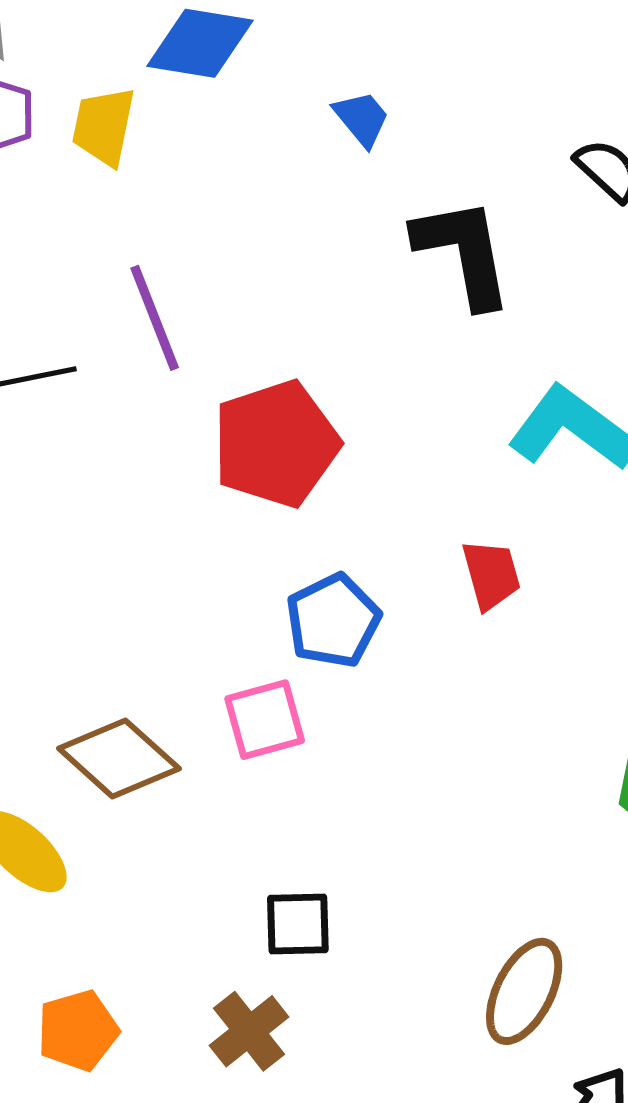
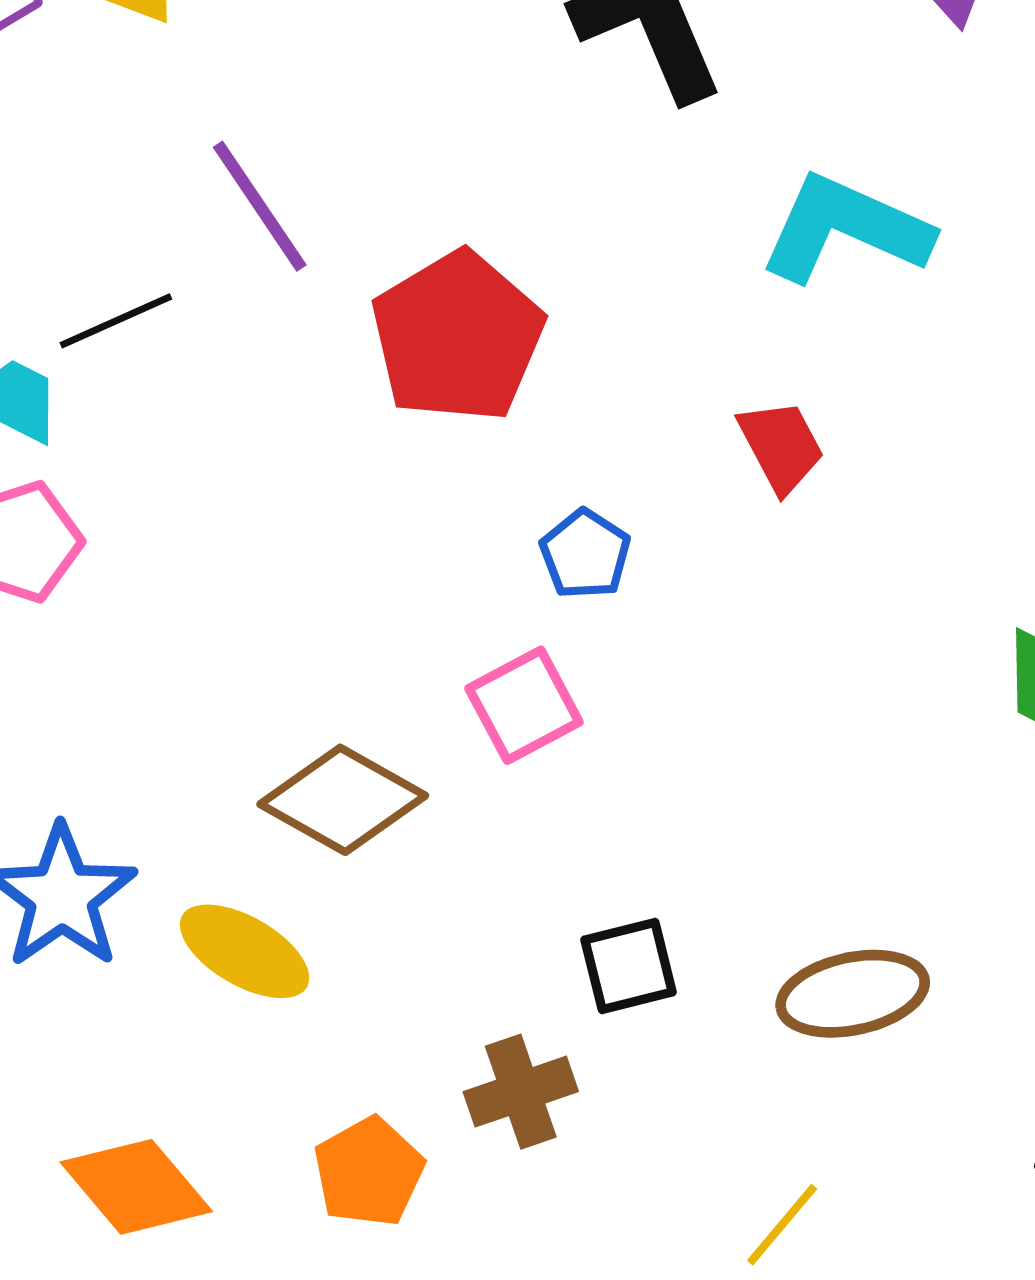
blue pentagon: (333, 621) -> (585, 554), size x0.7
brown ellipse: (524, 991) -> (853, 994), moved, turned 64
brown cross: (249, 1031) -> (521, 1092), moved, turned 32

